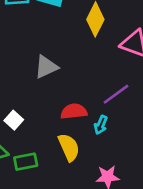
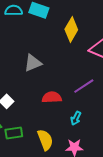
cyan arrow: (101, 125) -> (76, 118), moved
yellow semicircle: (69, 147) -> (45, 140), moved

